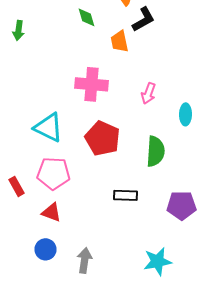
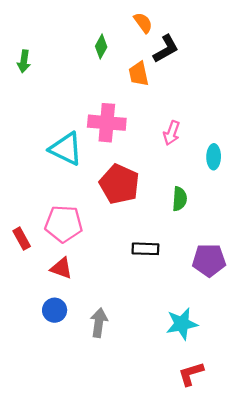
green diamond: (86, 17) -> (101, 47), turned 45
cyan triangle: (48, 127) -> (66, 149), moved
green semicircle: (156, 151) -> (180, 199), size x0.7

